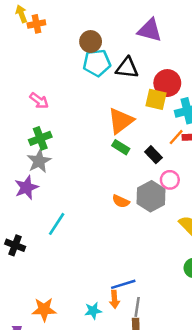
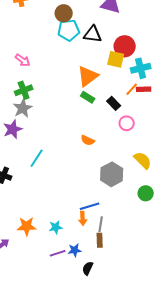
gray hexagon: (151, 196) -> (112, 174), moved
cyan star: (93, 311) -> (56, 227), moved

